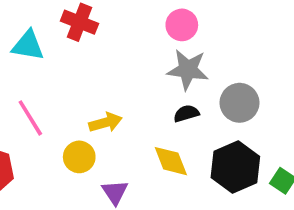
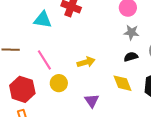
gray star: (188, 70) -> (131, 32), size x0.7
yellow circle: (79, 157) -> (59, 83), moved

